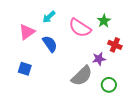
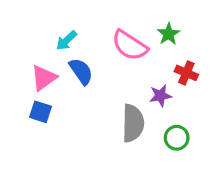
cyan arrow: (49, 17) -> (66, 41), moved
pink triangle: (27, 32) -> (44, 78), moved
gray semicircle: (82, 76) -> (133, 123), turned -45

